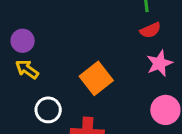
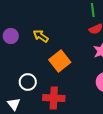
yellow arrow: (27, 69) -> (41, 36), moved

